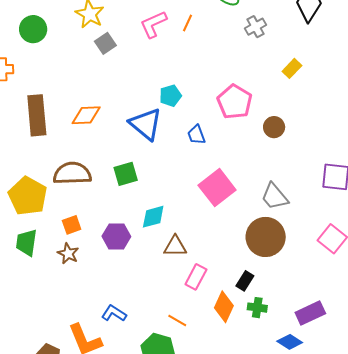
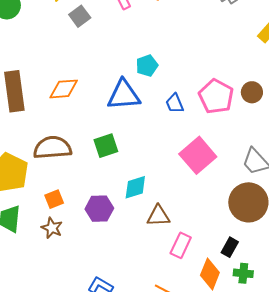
pink pentagon: (235, 102) -> (216, 96), moved
blue triangle: (146, 124) -> (124, 95), turned -42

